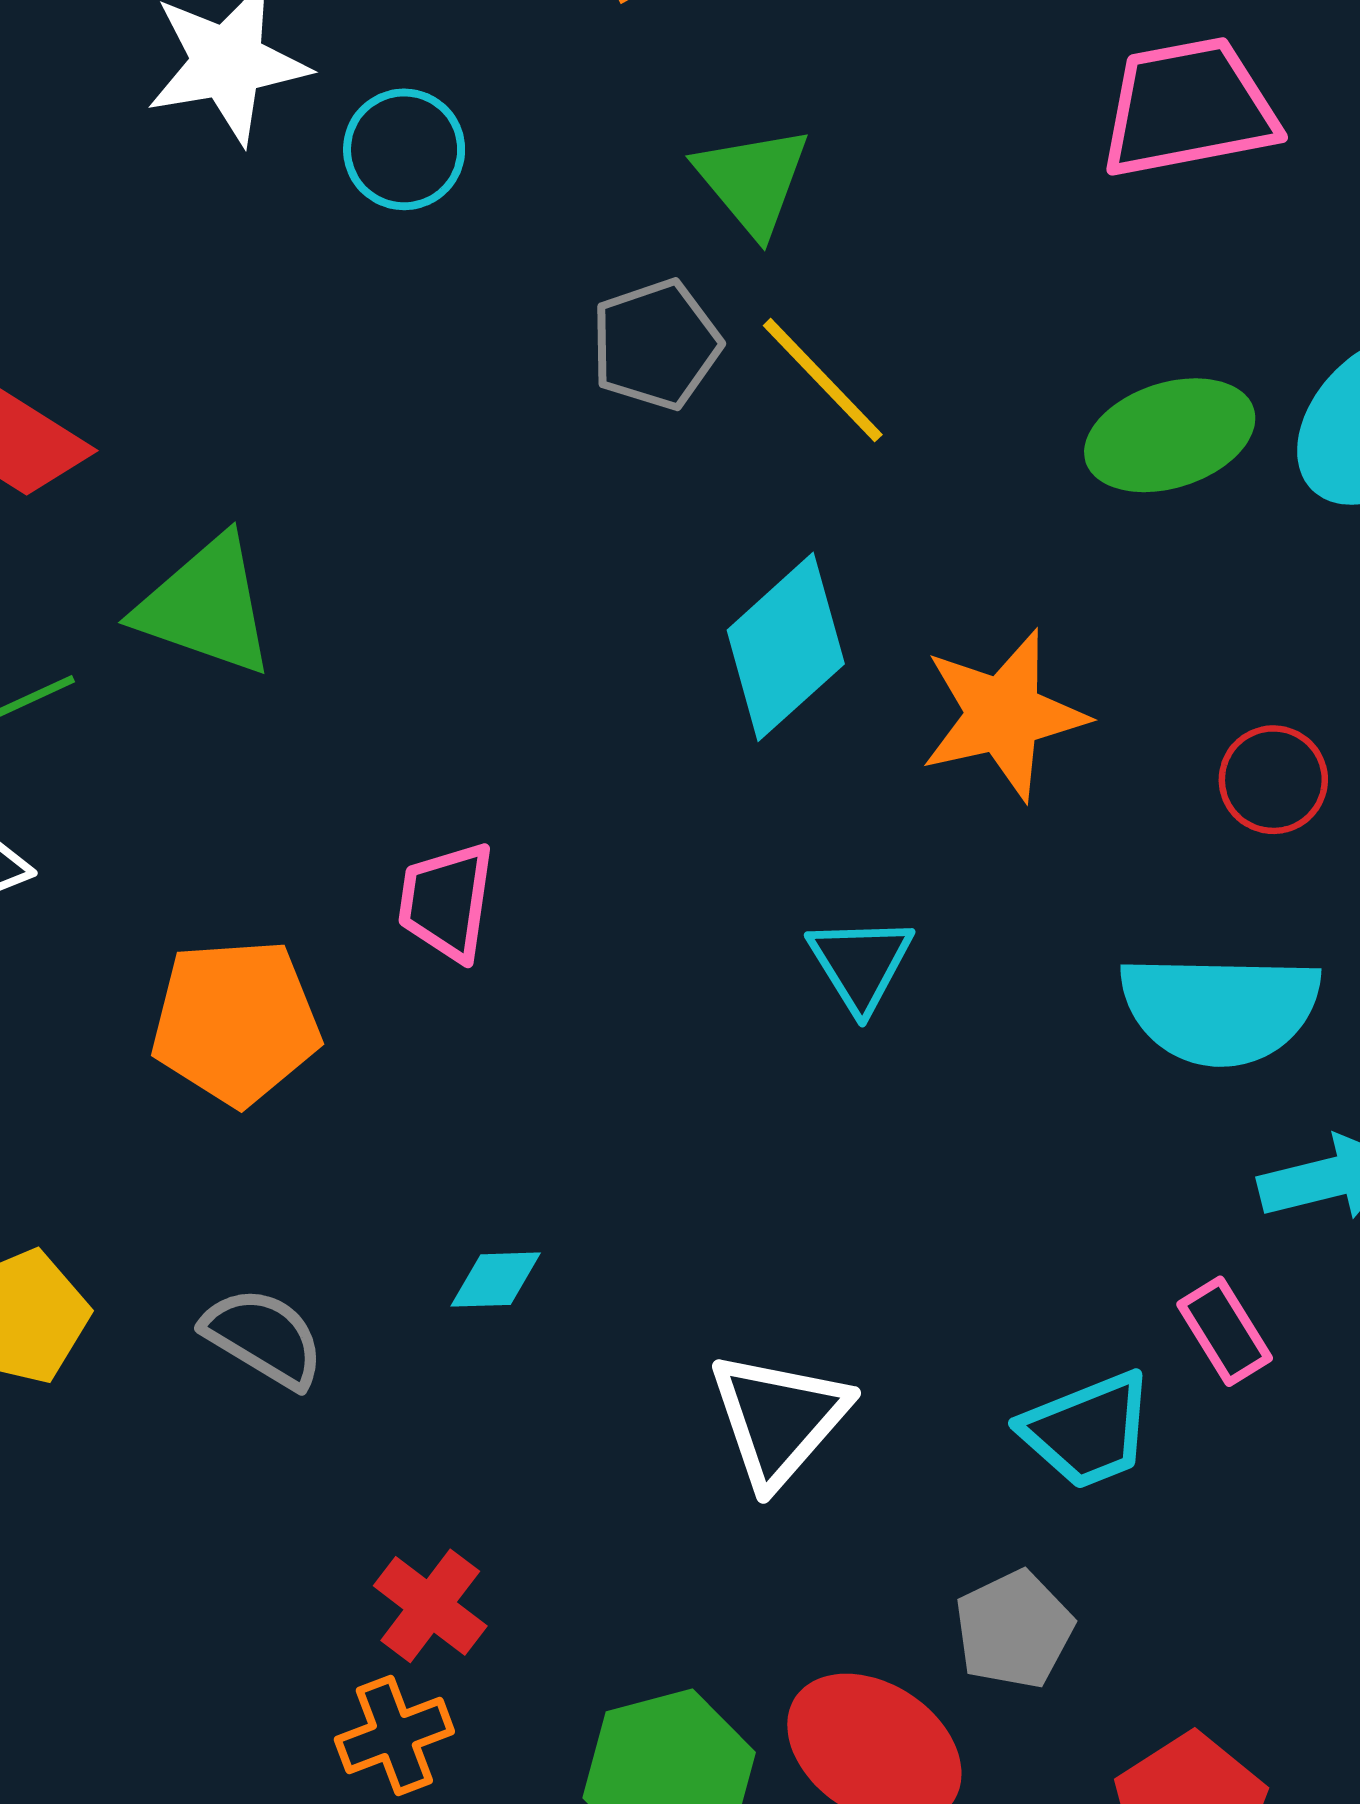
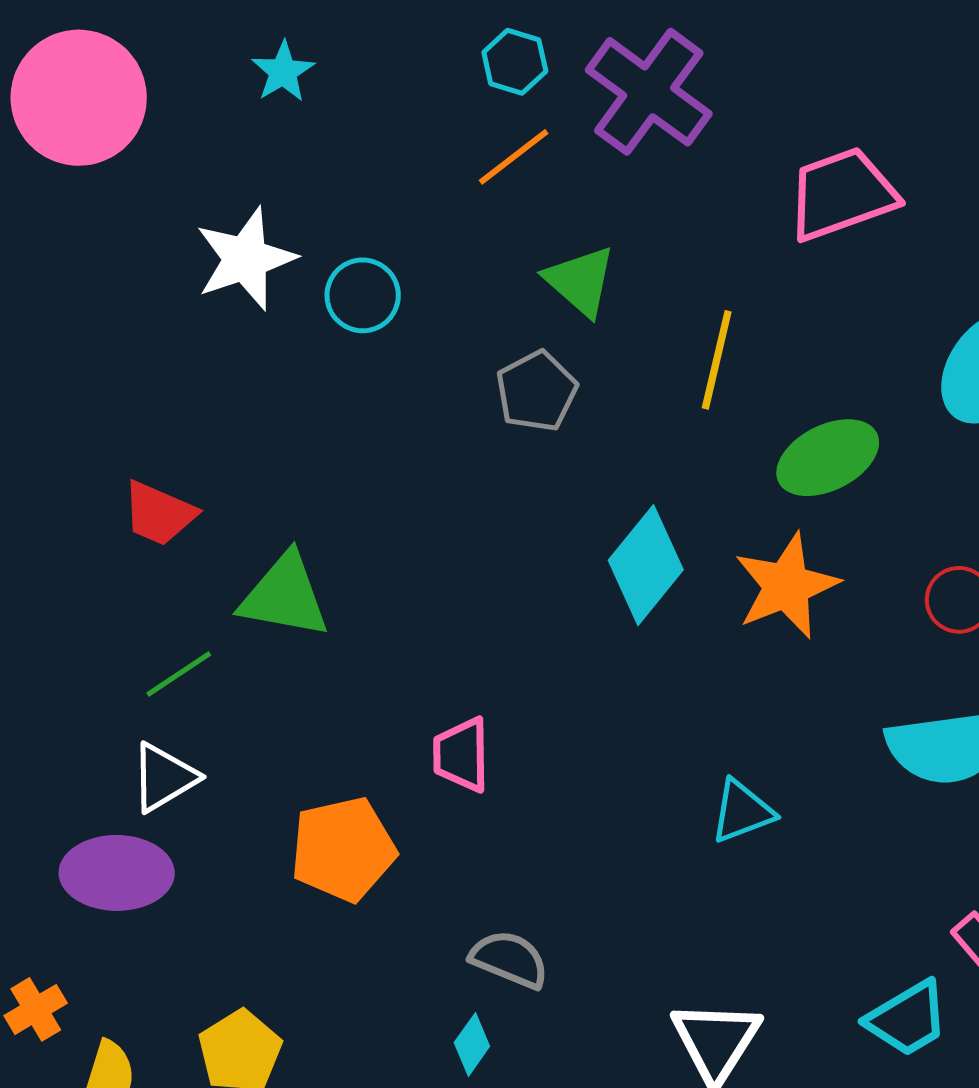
yellow line: (823, 380) -> (717, 360), moved, turned 66
green ellipse: (1170, 435) -> (828, 458), moved
cyan triangle: (861, 964) -> (742, 811), moved, turned 50
cyan diamond: (496, 1280) -> (472, 1044), moved, turned -44
gray semicircle: (264, 1338) -> (509, 959), moved

